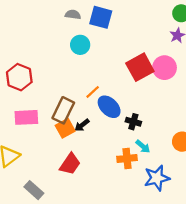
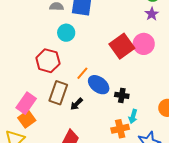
red hexagon: (19, 77) -> (48, 61), moved
pink rectangle: (26, 117) -> (26, 103), turned -45
orange square: (65, 128) -> (27, 119), moved
cyan arrow: (143, 146) -> (133, 116), turned 72

